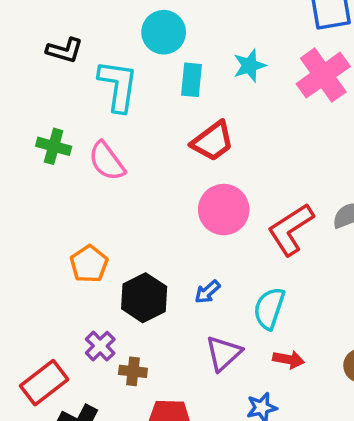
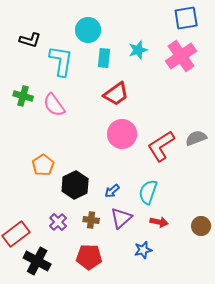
blue arrow: (207, 292) -> (112, 191), moved
purple cross: (100, 346) -> (58, 222), moved
brown cross: (133, 371) -> (91, 220), moved

